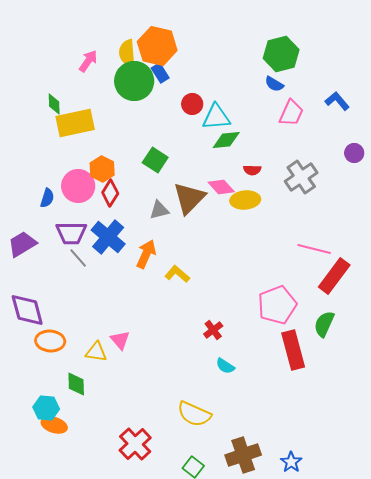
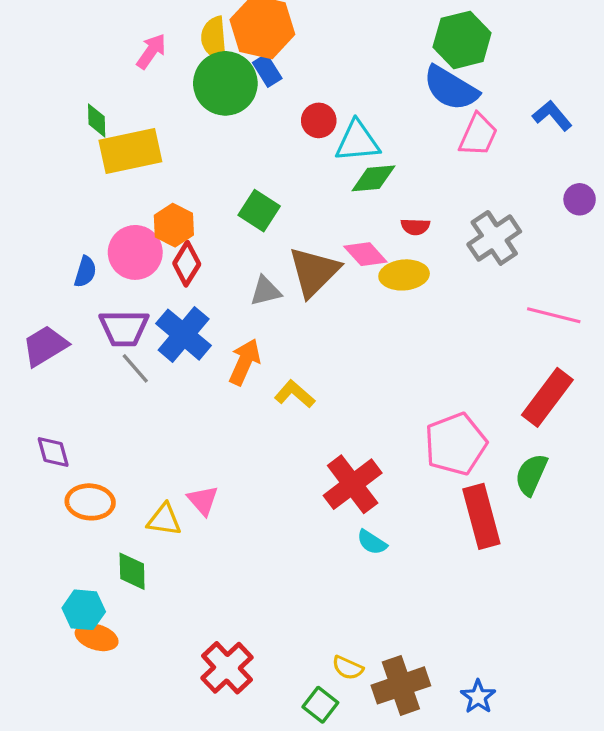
blue semicircle: (274, 84) -> (451, 88), size x1.8
pink line: (314, 249) -> (554, 315), moved
purple diamond: (27, 310) -> (53, 452), size x0.6
red cross: (213, 330) -> (353, 484), size x1.8
yellow semicircle: (194, 414) -> (348, 668), moved, size x0.6

